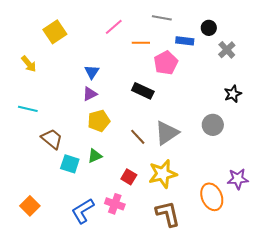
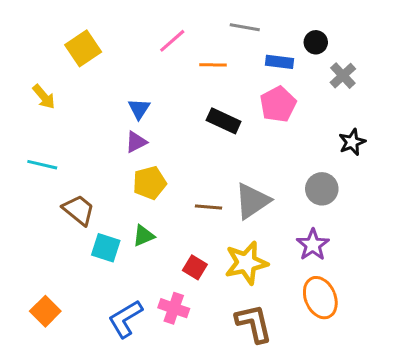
pink pentagon: (166, 63) -> (278, 104), moved
black rectangle: (143, 91) -> (224, 121), moved
brown line: (138, 137) -> (208, 207), turned -42
purple star: (238, 179) -> (313, 245), moved, turned -30

